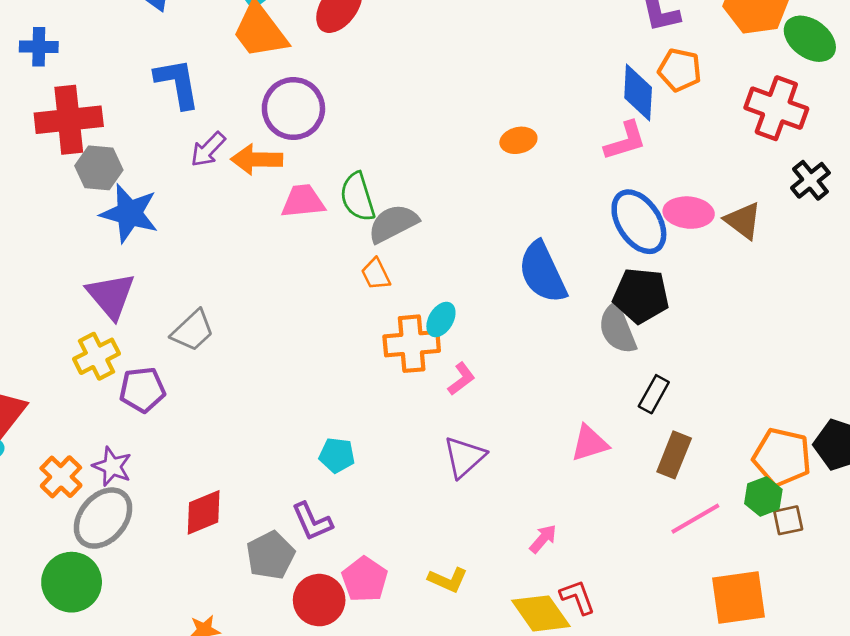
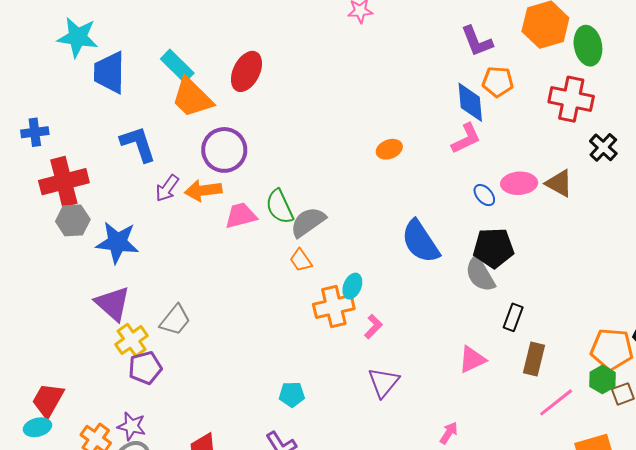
green ellipse: (810, 39) -> (588, 46), turned 51
gray hexagon: (99, 168) -> (73, 220), moved
blue ellipse: (639, 222) -> (484, 195), size x0.5
yellow cross: (97, 356) -> (132, 340), moved

